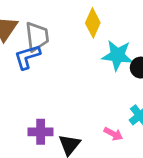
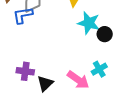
pink arrow: (113, 134) -> (78, 80), size x1.6

